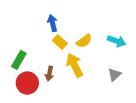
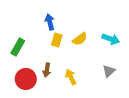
yellow rectangle: (60, 42) -> (57, 40), turned 64
green rectangle: (19, 60) -> (18, 47), moved
yellow arrow: (75, 65) -> (71, 77), moved, size x0.7

